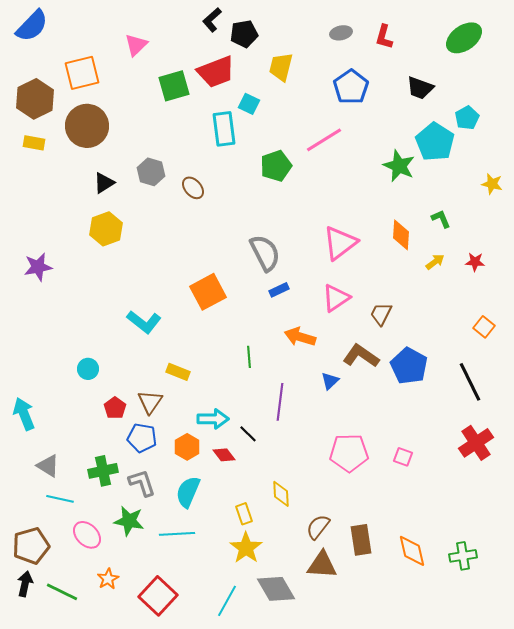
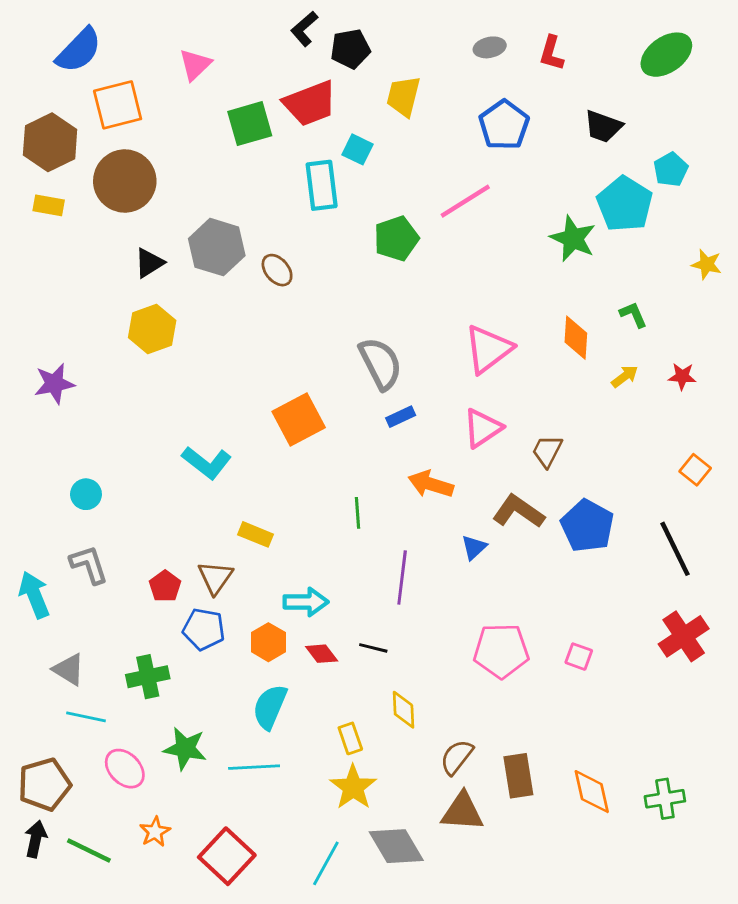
blue semicircle: (32, 26) -> (79, 50), moved
gray hexagon: (151, 172) -> (217, 247), size x1.4
cyan circle: (88, 369) -> (86, 494), moved
black line: (248, 434) -> (373, 648), moved, turned -30
gray L-shape: (142, 483) -> (89, 565), moved

